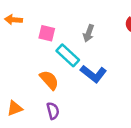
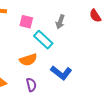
blue L-shape: (94, 74) -> (61, 73), moved
orange semicircle: (49, 80) -> (28, 60), turned 114

